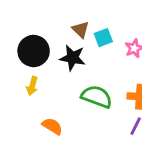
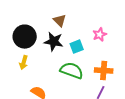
cyan square: (103, 38) -> (77, 47), moved

